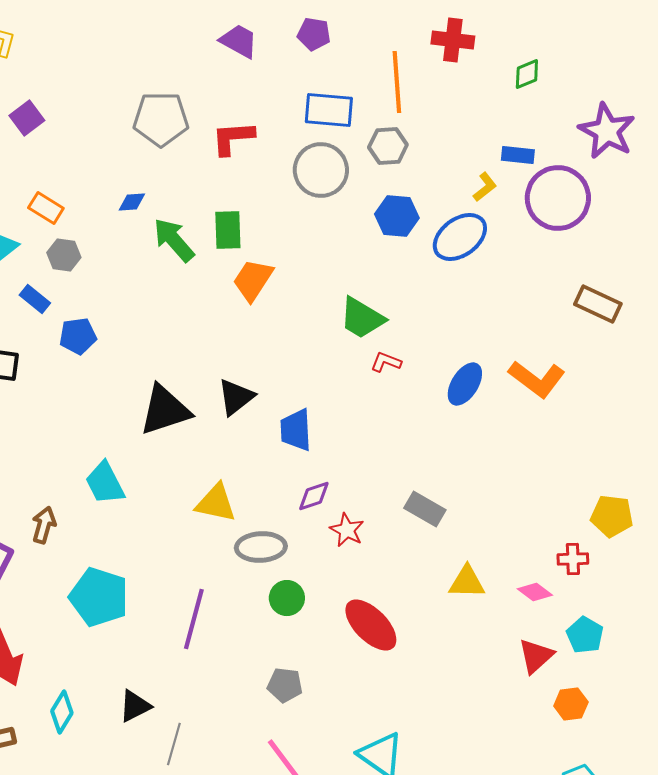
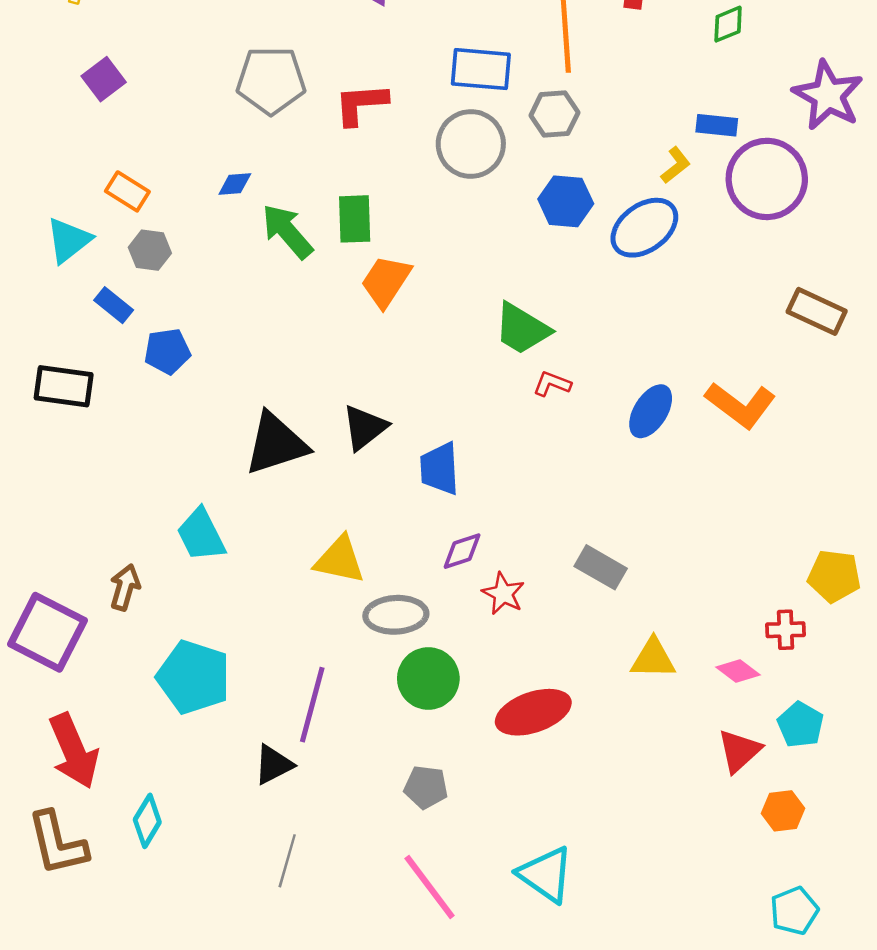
green circle: (287, 598) -> (428, 678), size x1.4
red ellipse: (371, 625) -> (533, 712), turned -64
black triangle: (135, 706) -> (273, 765), moved

